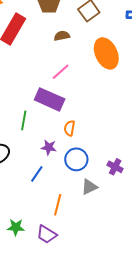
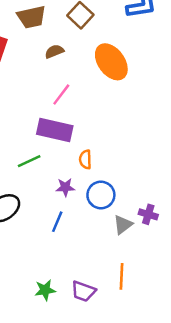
green line: (24, 120) -> (29, 161), turned 66
purple cross: (115, 167) -> (148, 214), moved
orange line: (58, 205) -> (121, 276), moved

